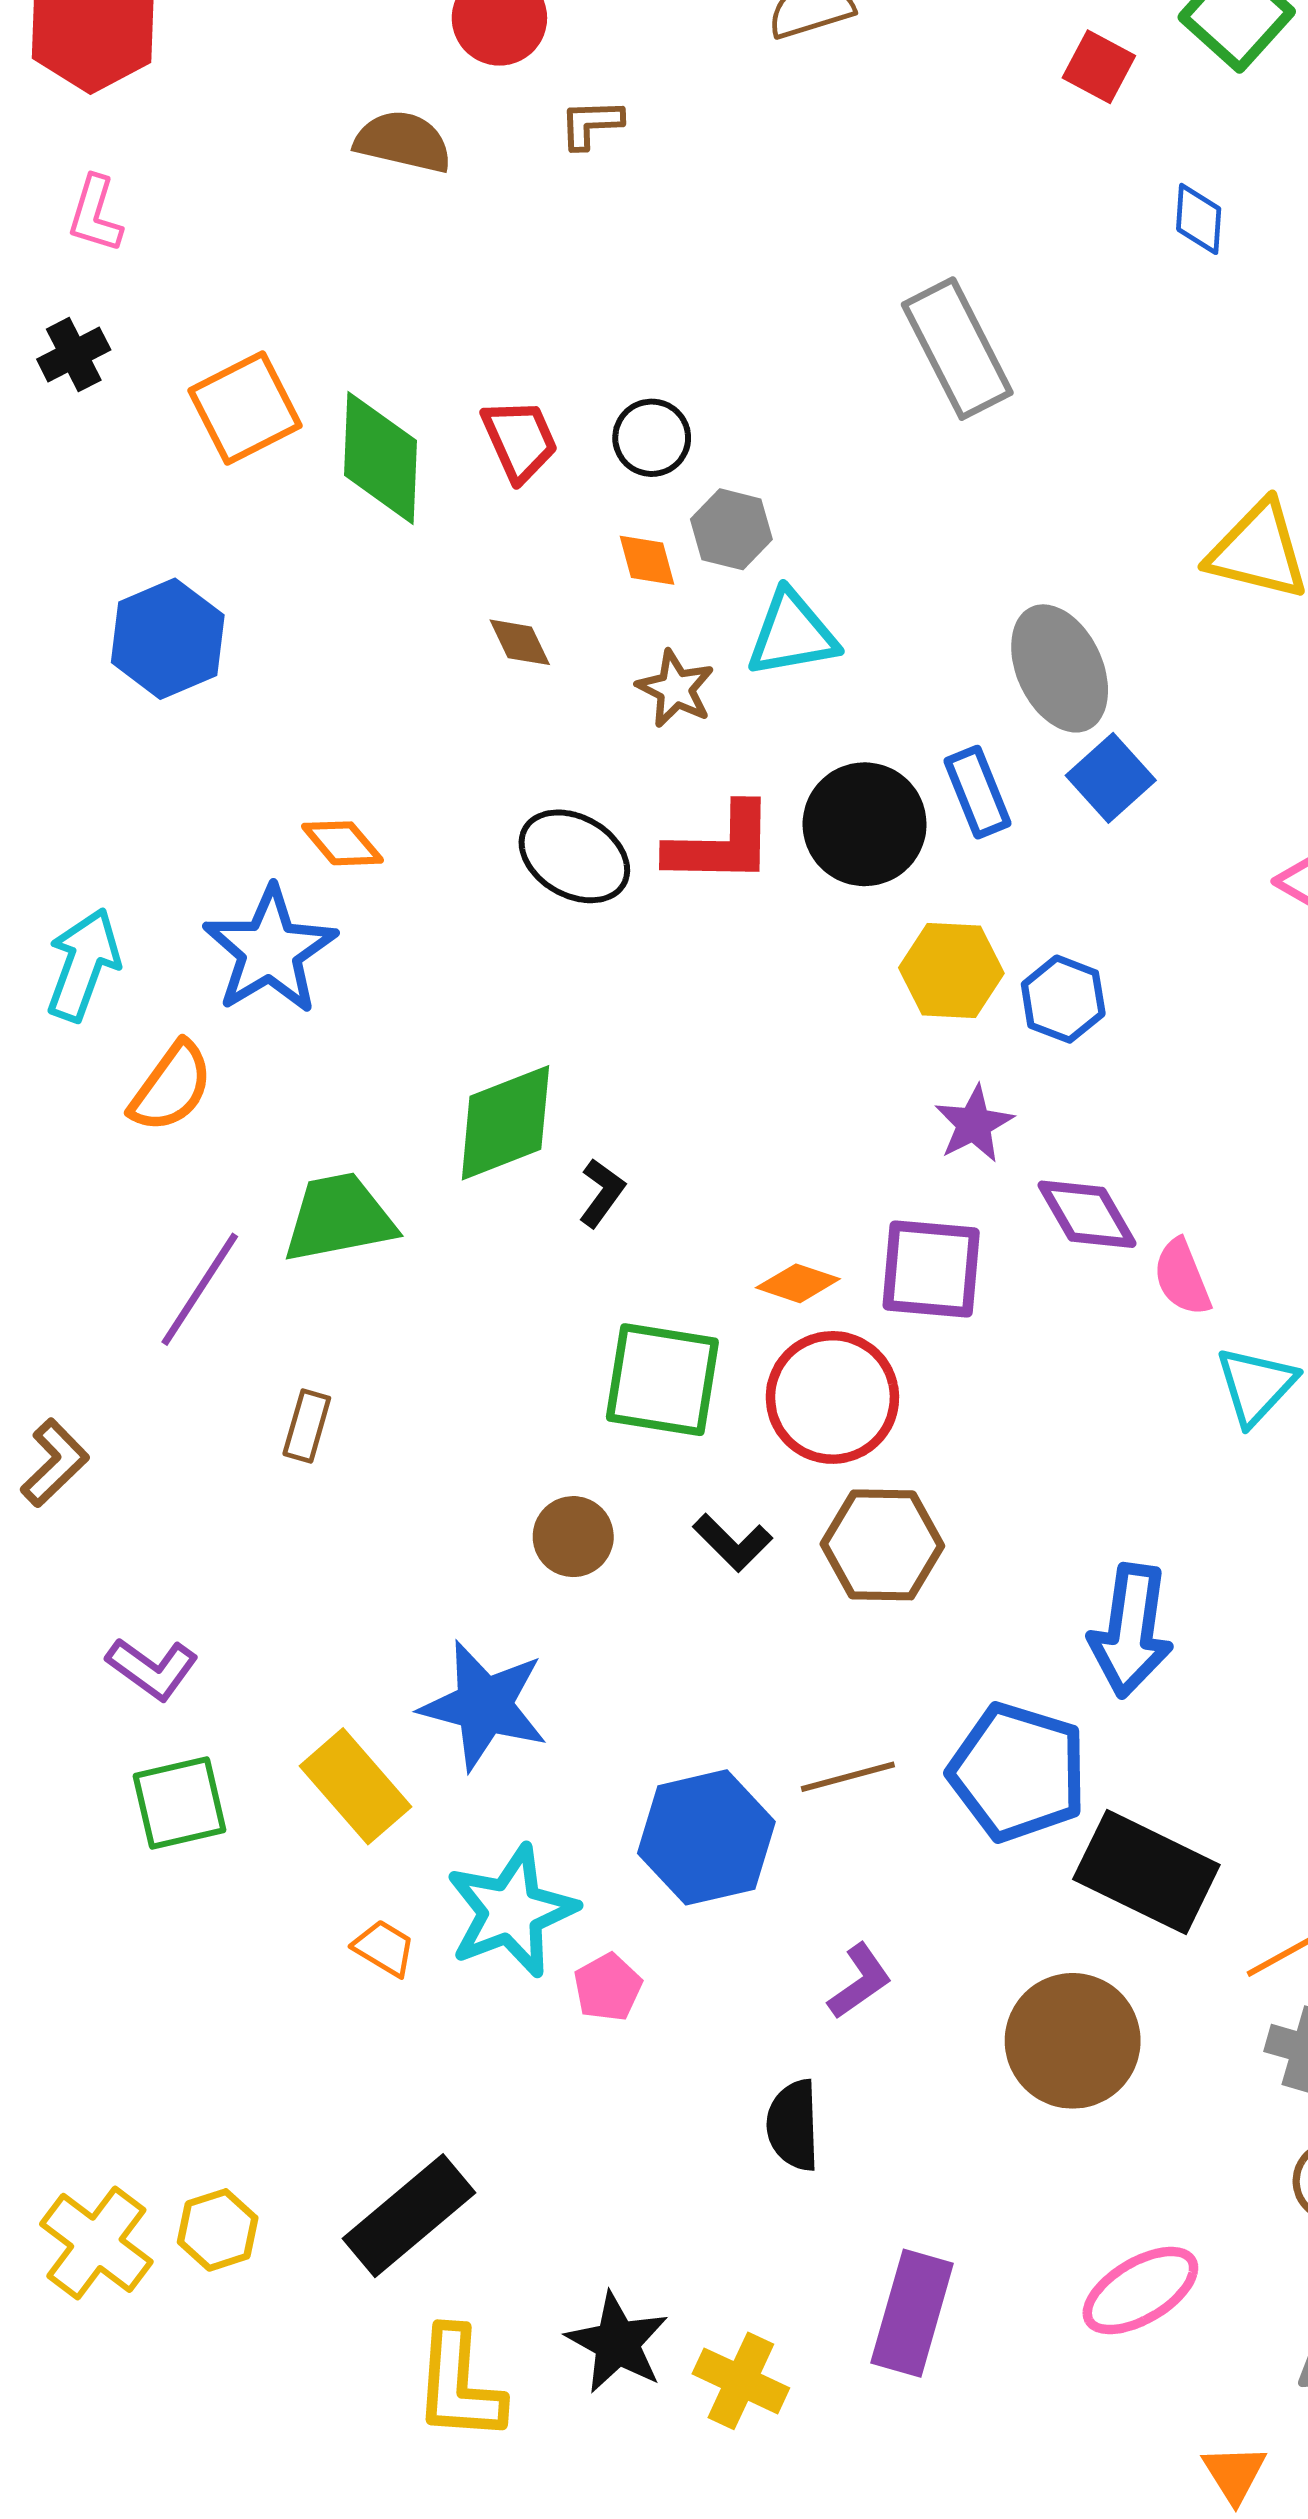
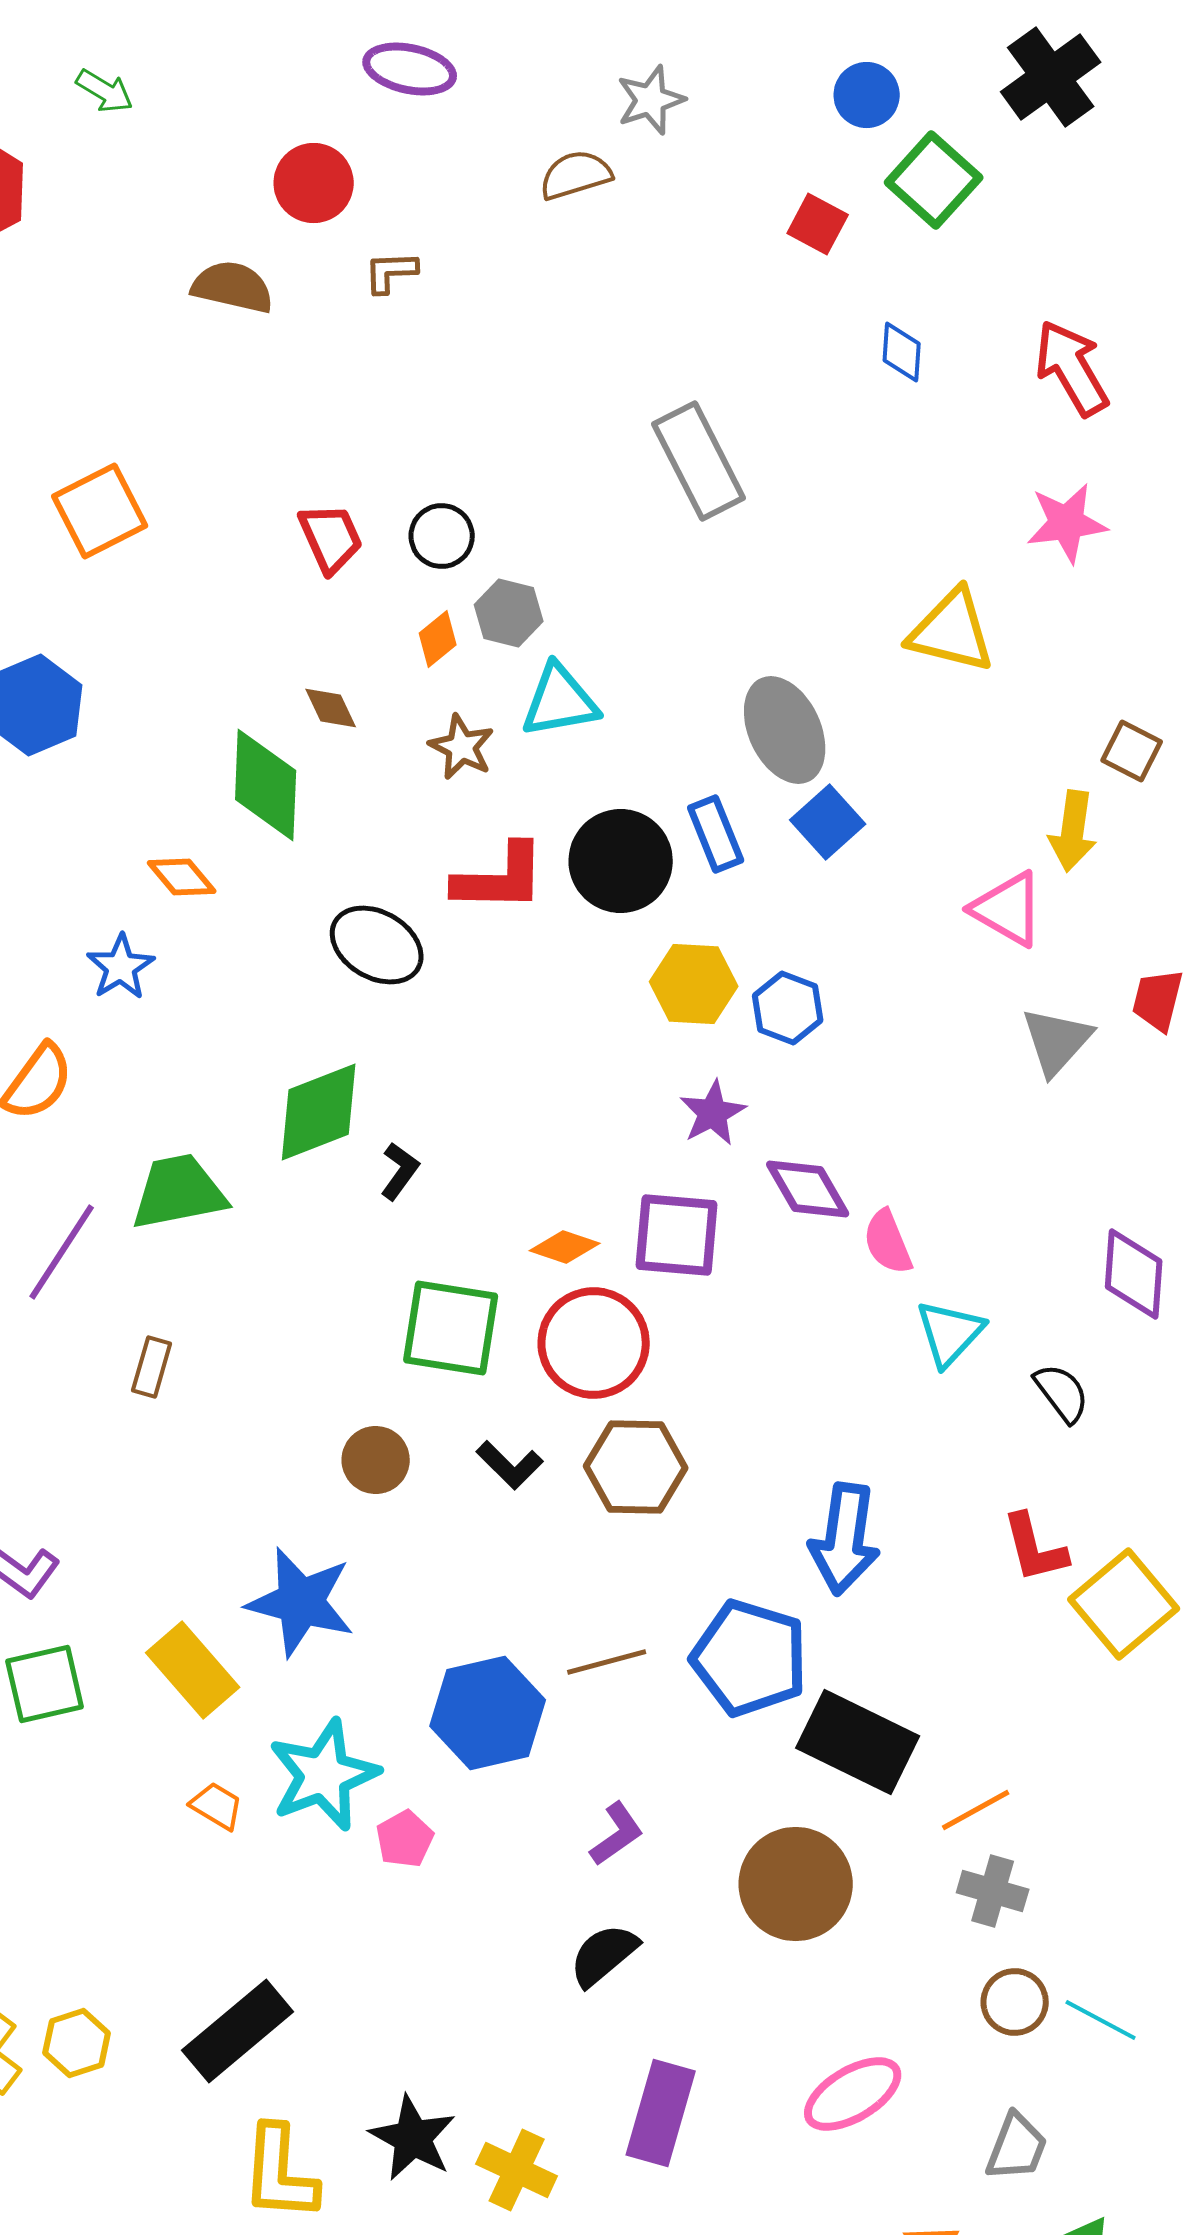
green diamond: (381, 458) -> (266, 785), moved
orange diamond: (647, 560) -> (438, 639), turned 66
black ellipse: (574, 856) -> (377, 945), moved
blue star: (270, 950) -> (121, 967), size x0.6
black semicircle: (793, 2125) -> (604, 1955), moved, turned 52

